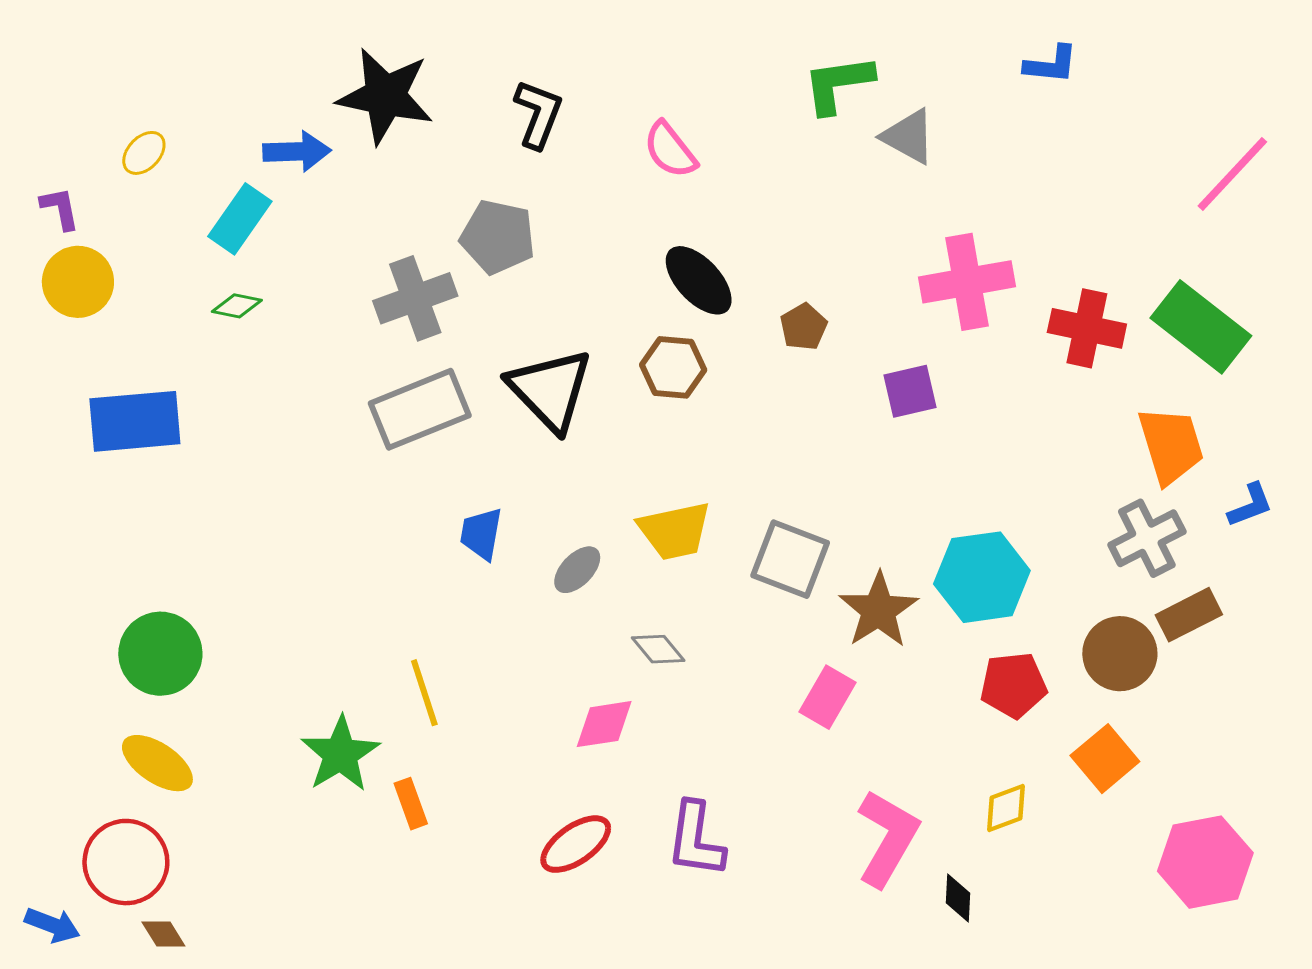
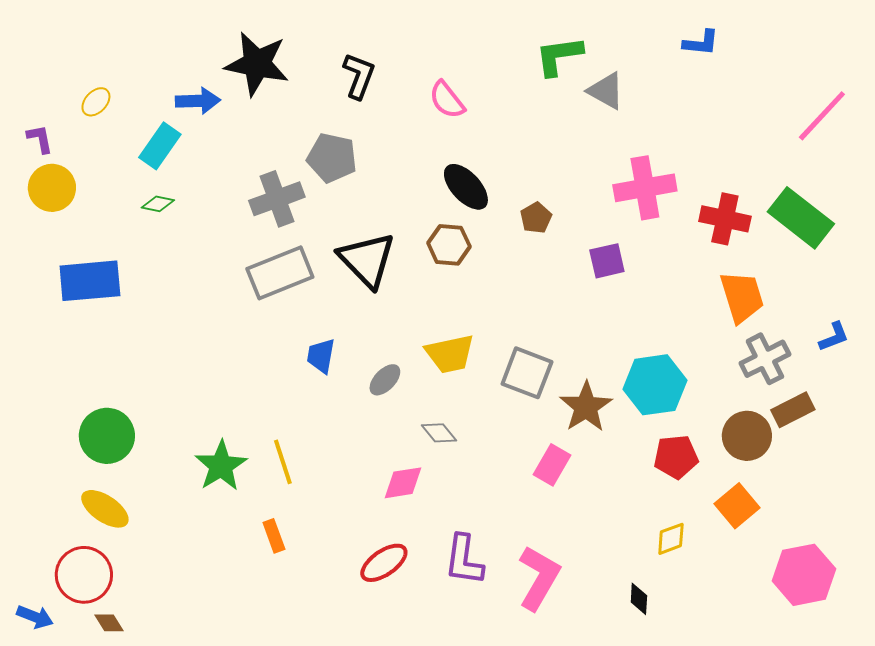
orange trapezoid: (1171, 445) -> (742, 297), moved
green star: (340, 754) -> (221, 466), moved
pink L-shape: (888, 838) -> (539, 578), moved

